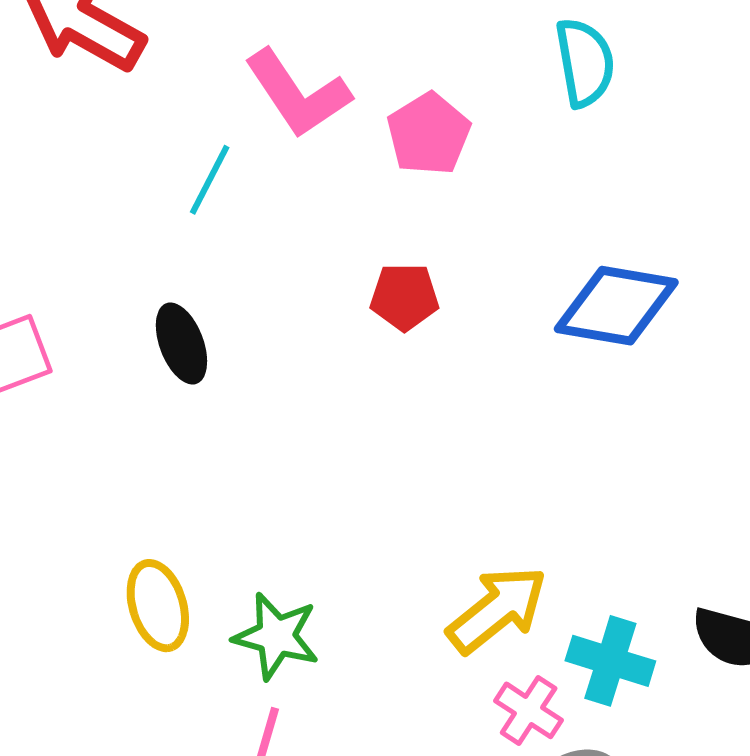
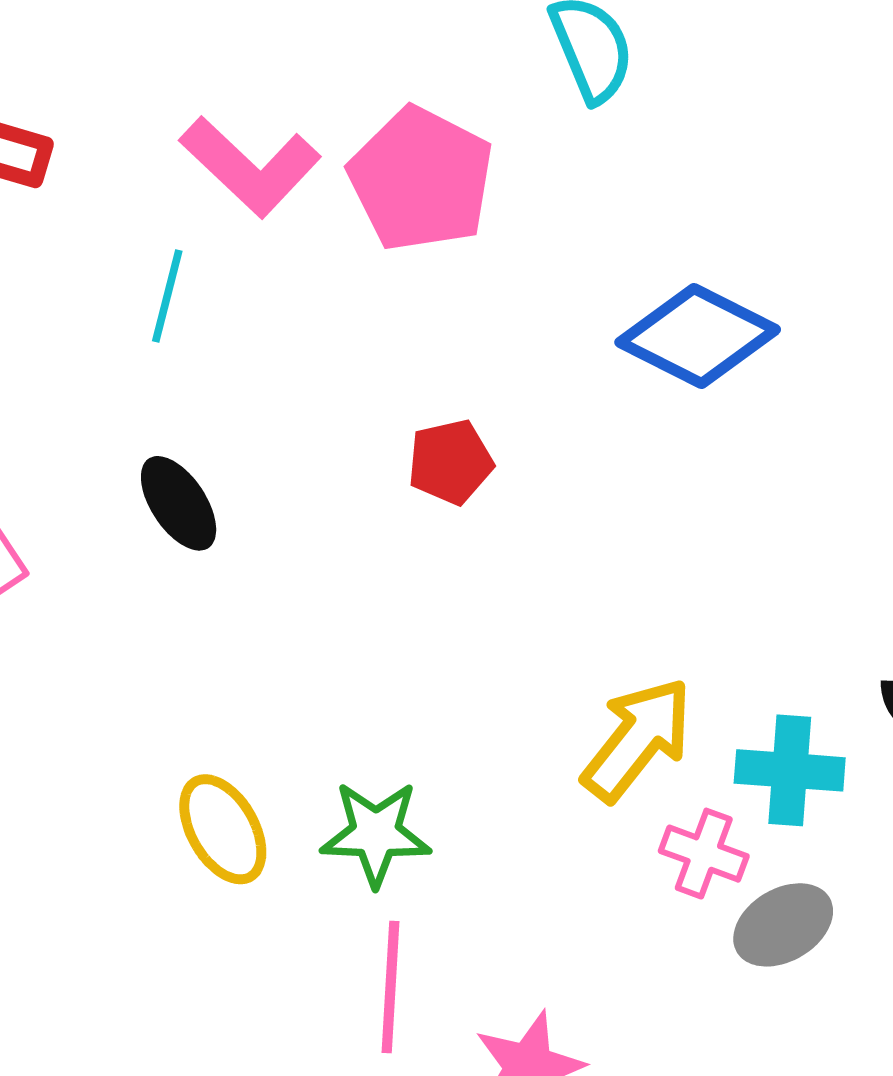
pink pentagon: (429, 134) -> (421, 179), size x1.4
red pentagon: (404, 297) -> (450, 462), moved
blue diamond: (616, 306) -> (698, 336), turned 30

